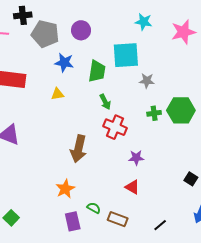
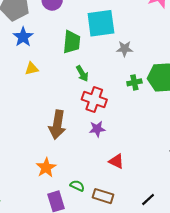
blue star: (64, 63) -> (23, 37), moved, turned 30
purple star: (136, 158) -> (97, 129), moved

